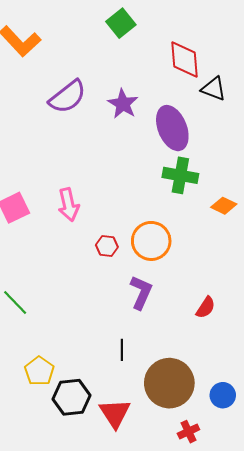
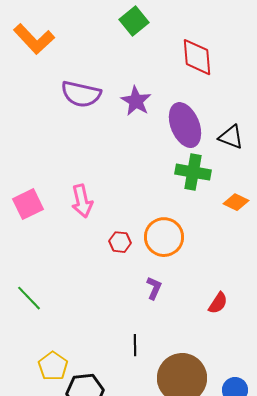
black triangle: (214, 89) -> (231, 137), moved
purple semicircle: (67, 97) -> (81, 94), turned 51
purple L-shape: (141, 292) -> (154, 288), size x0.7

